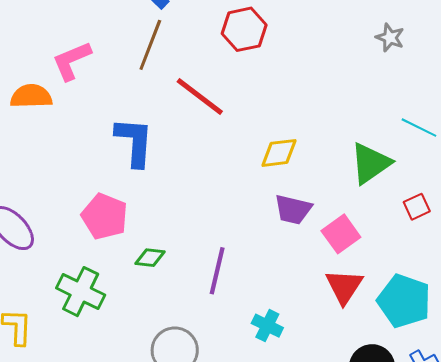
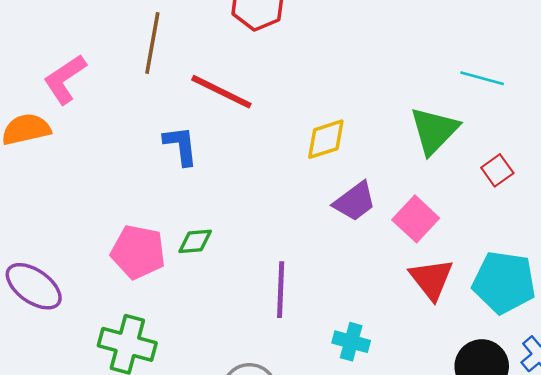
blue L-shape: (134, 142) -> (181, 146), moved, size x0.7
purple trapezoid: (293, 209) -> (355, 201), turned -39
green diamond: (150, 258) -> (195, 241), moved

